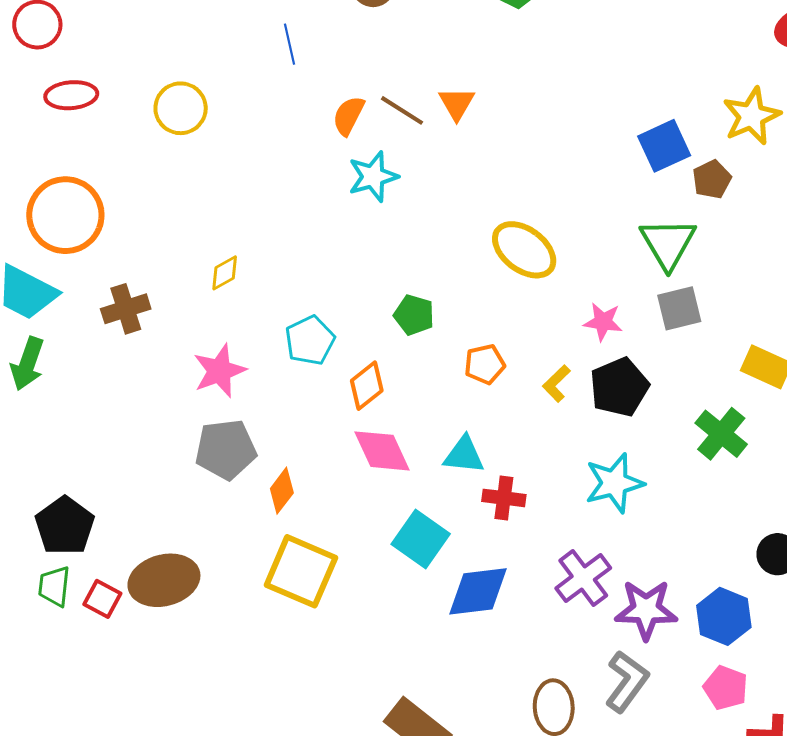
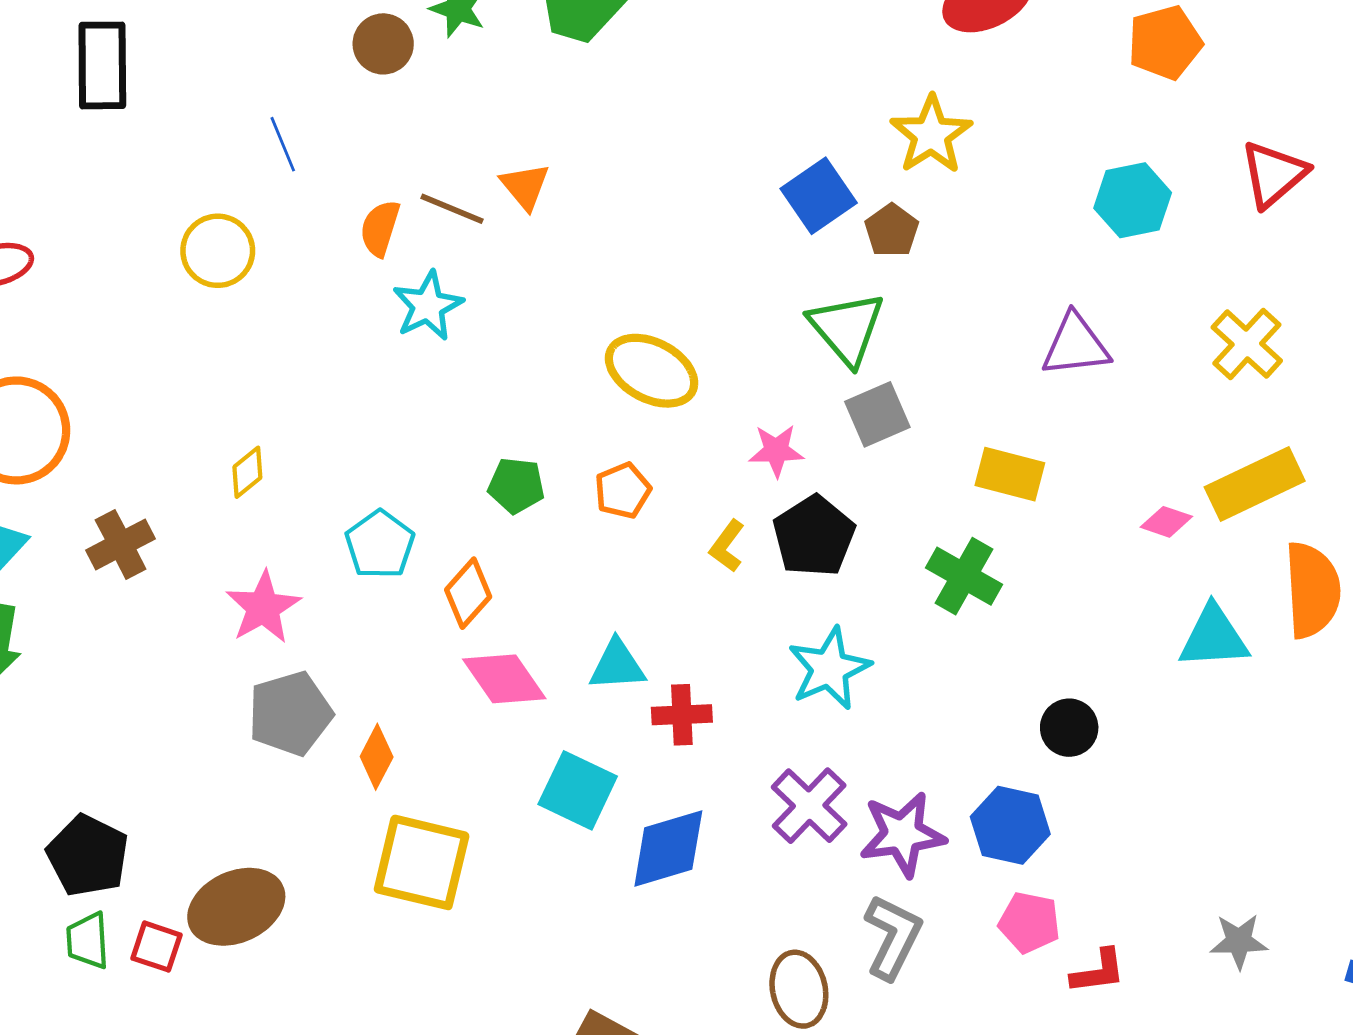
yellow circle: (181, 108) -> (218, 251), moved
orange pentagon: (485, 364) -> (623, 491), moved

